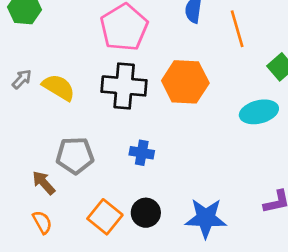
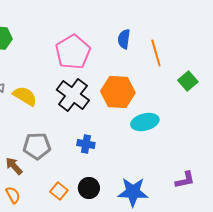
black cross: (124, 86) -> (73, 95), turned 32
cyan ellipse: (259, 112) -> (145, 122), moved
orange square: (105, 217) -> (59, 191), size x0.7

